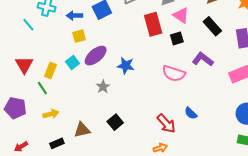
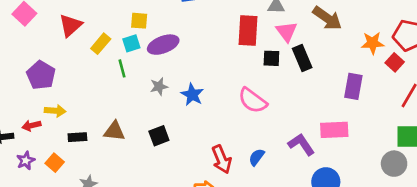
black rectangle: (212, 26) -> (302, 58), moved
yellow square: (79, 36) -> (139, 21), moved
purple L-shape: (203, 59) -> (301, 144), moved
blue star: (126, 66) -> (192, 95), moved
green line: (42, 88) -> (122, 68), moved
blue semicircle: (191, 113) -> (257, 157), turned 64
yellow arrow: (51, 114) -> (55, 111), moved

